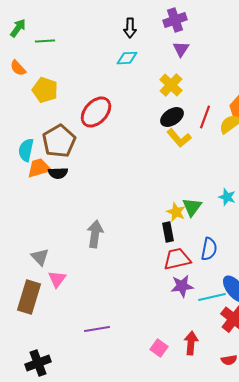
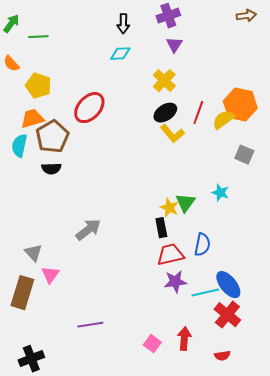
orange trapezoid: (39, 168) -> (32, 119), moved
gray arrow: (95, 234) -> (88, 230), turned 44

